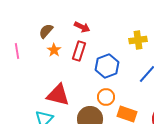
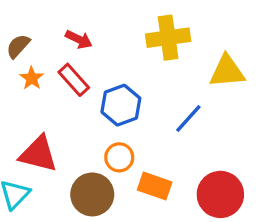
yellow cross: (138, 40) -> (168, 38), moved, size x1.4
red rectangle: (79, 51) -> (74, 80), turned -60

